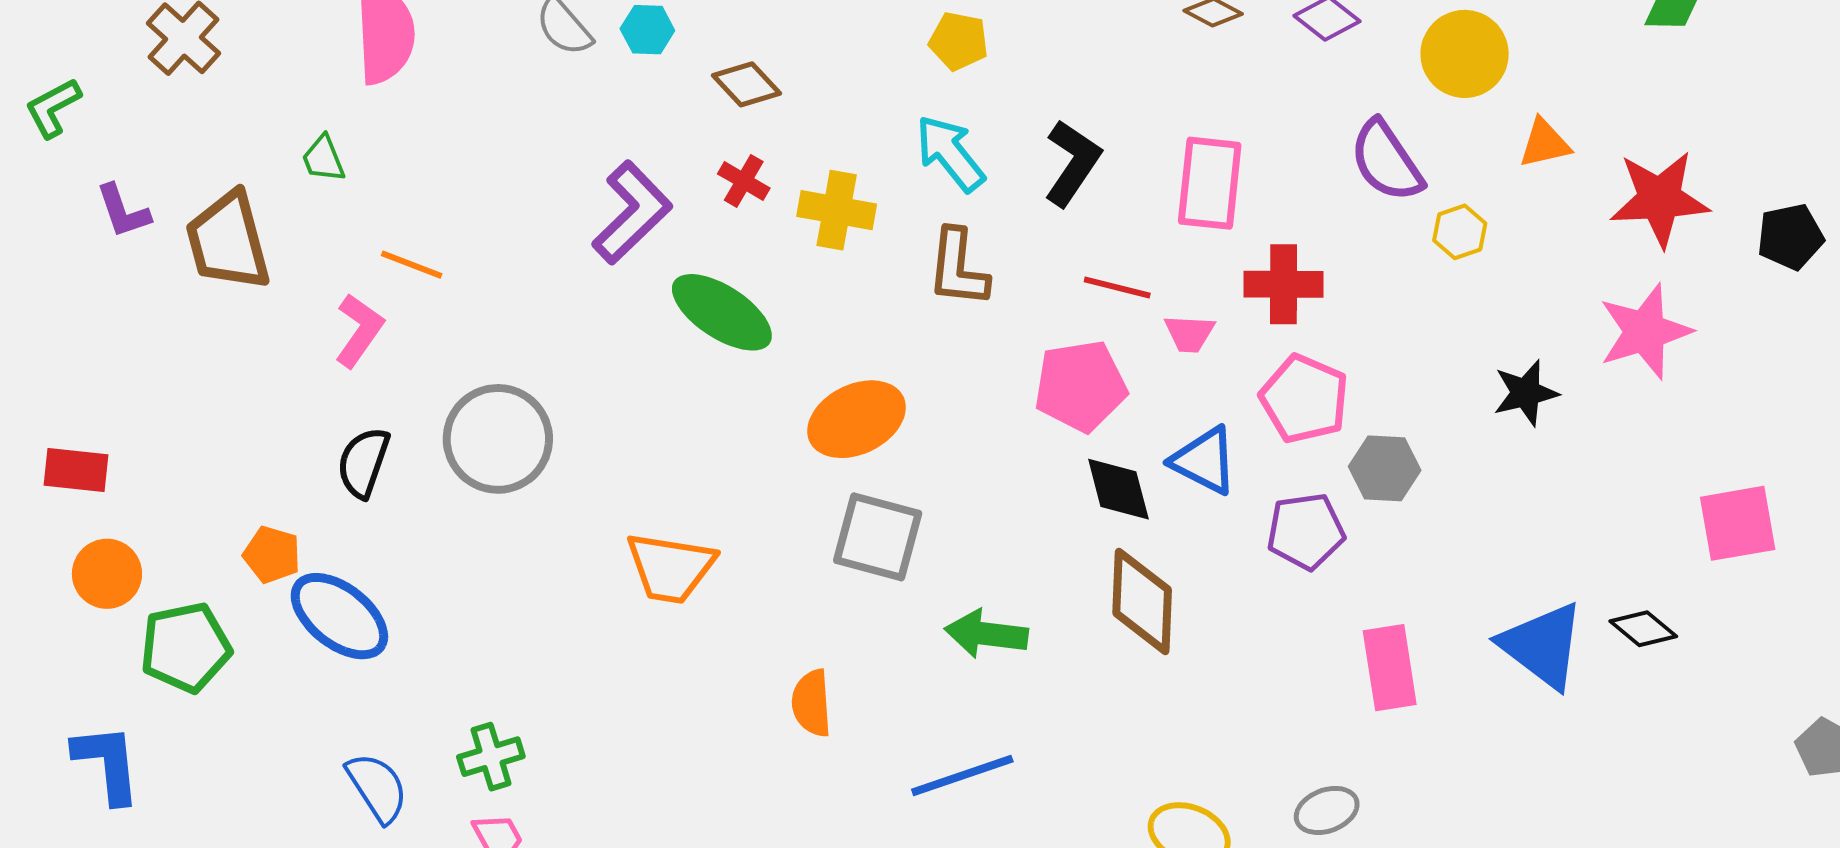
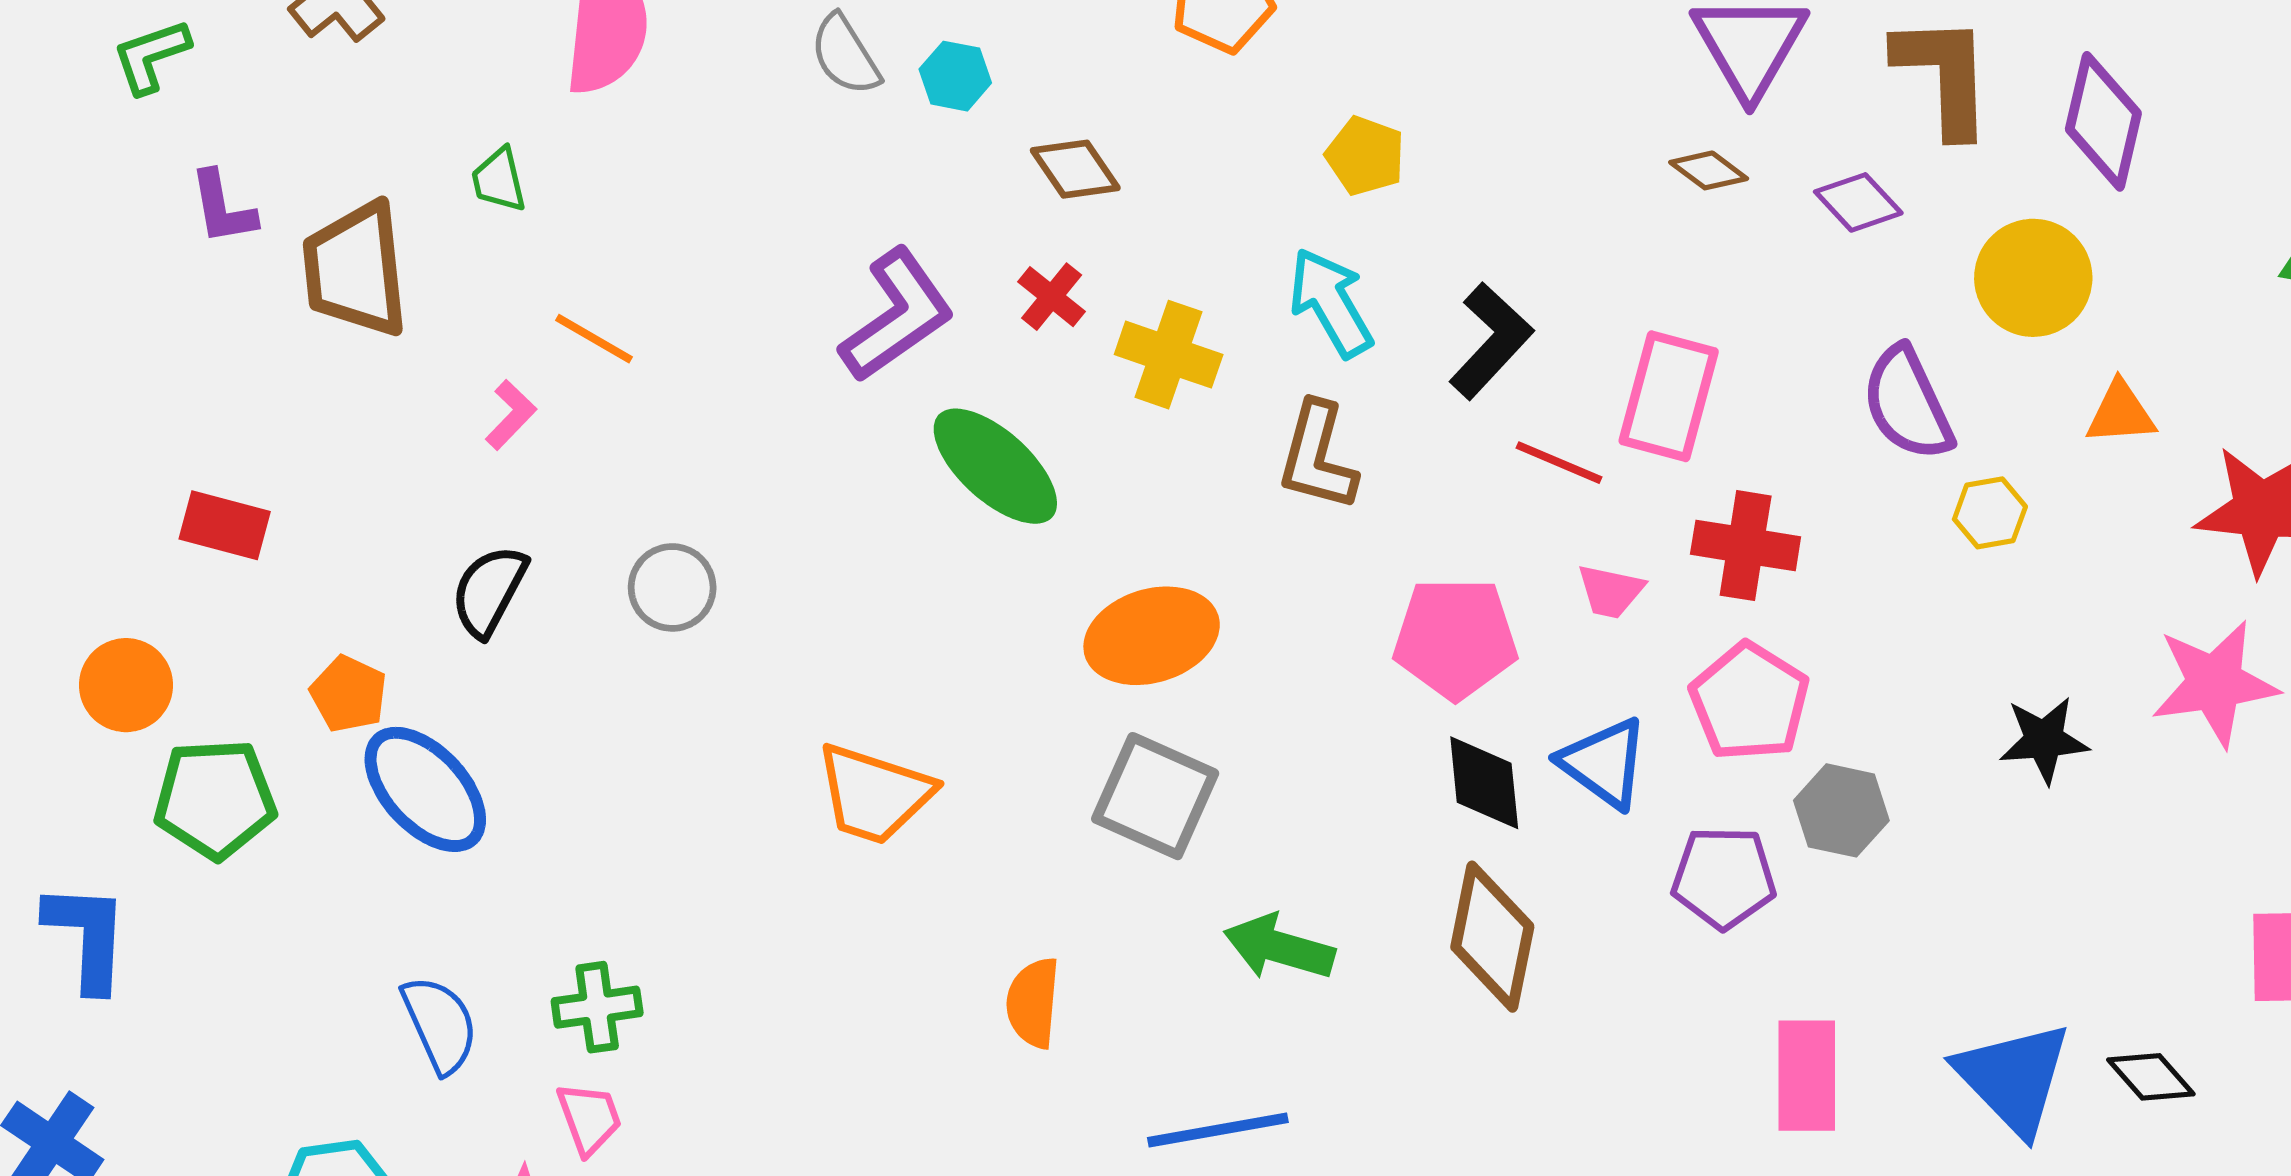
red line: (1117, 287) -> (1559, 463), moved
pink L-shape: (359, 330) -> (511, 415), size x0.7
gray circle: (498, 439) -> (672, 587), size x0.6
red rectangle: (76, 470) -> (225, 525), moved

